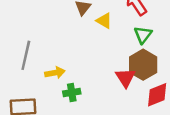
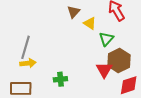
green triangle: (143, 35) -> (106, 39), moved
yellow arrow: (55, 73) -> (28, 63), moved

